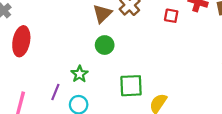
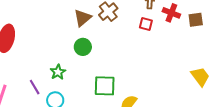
purple line: (55, 92) -> (35, 87), turned -56

